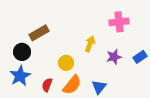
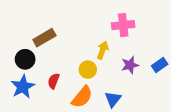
pink cross: (119, 22) -> (123, 25), moved
yellow circle: (66, 63) -> (88, 70), moved
red semicircle: (47, 85) -> (54, 81), moved

